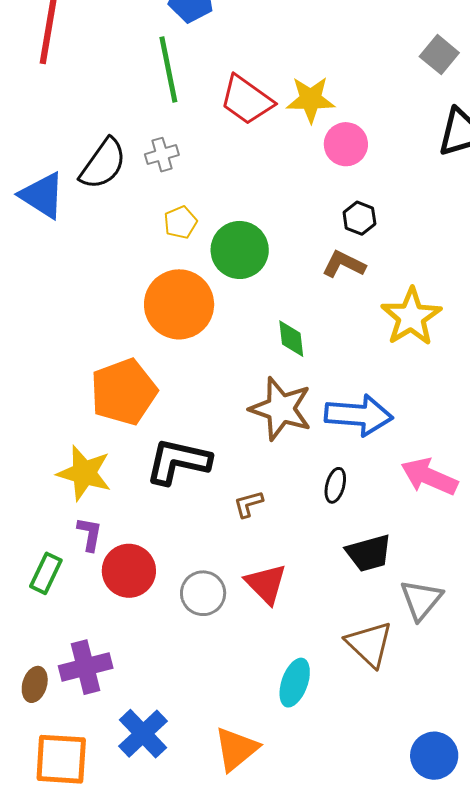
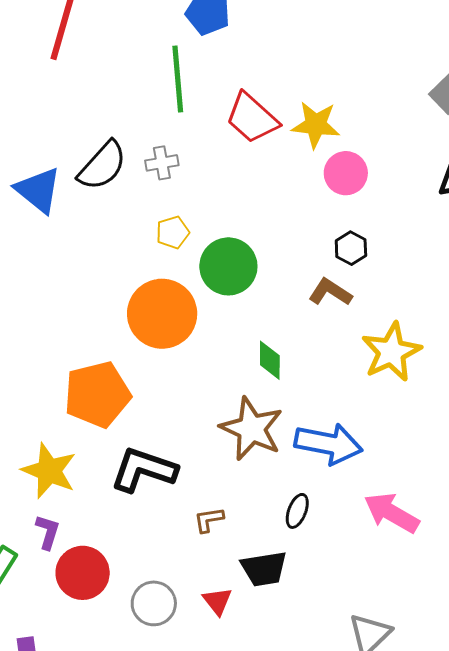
black trapezoid: (369, 553) -> (264, 569), moved
red triangle: (266, 584) -> (217, 601), size x0.7

